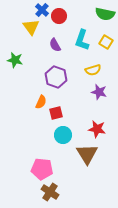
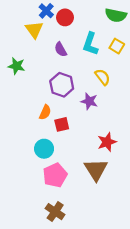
yellow semicircle: (93, 70) -> (103, 77), turned -112
purple star: (99, 92) -> (89, 101), moved
red star: (97, 129) -> (107, 142), turned -30
cyan circle: (63, 135) -> (44, 149), moved
pink pentagon: (42, 169) -> (55, 175), moved, turned -30

